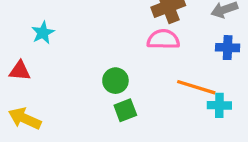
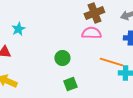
green square: (125, 110) -> (70, 84), moved

